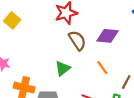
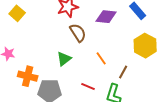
purple diamond: (108, 36) -> (106, 17), moved

